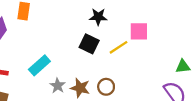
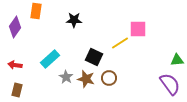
black star: (98, 17) -> (74, 20), moved
black square: (89, 44) -> (94, 57), moved

